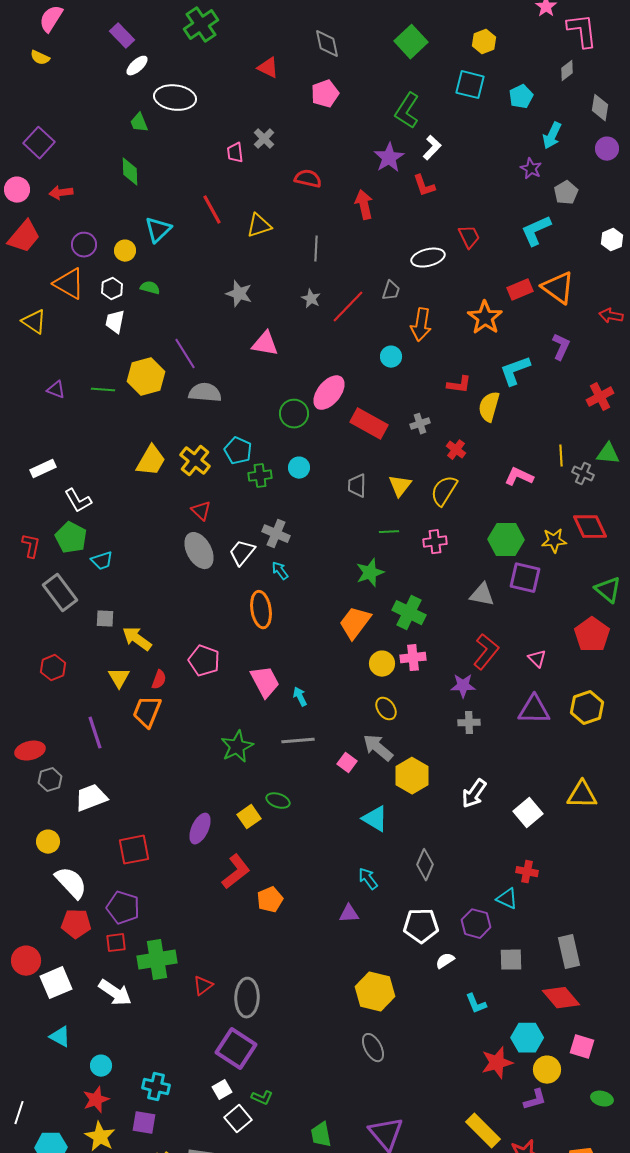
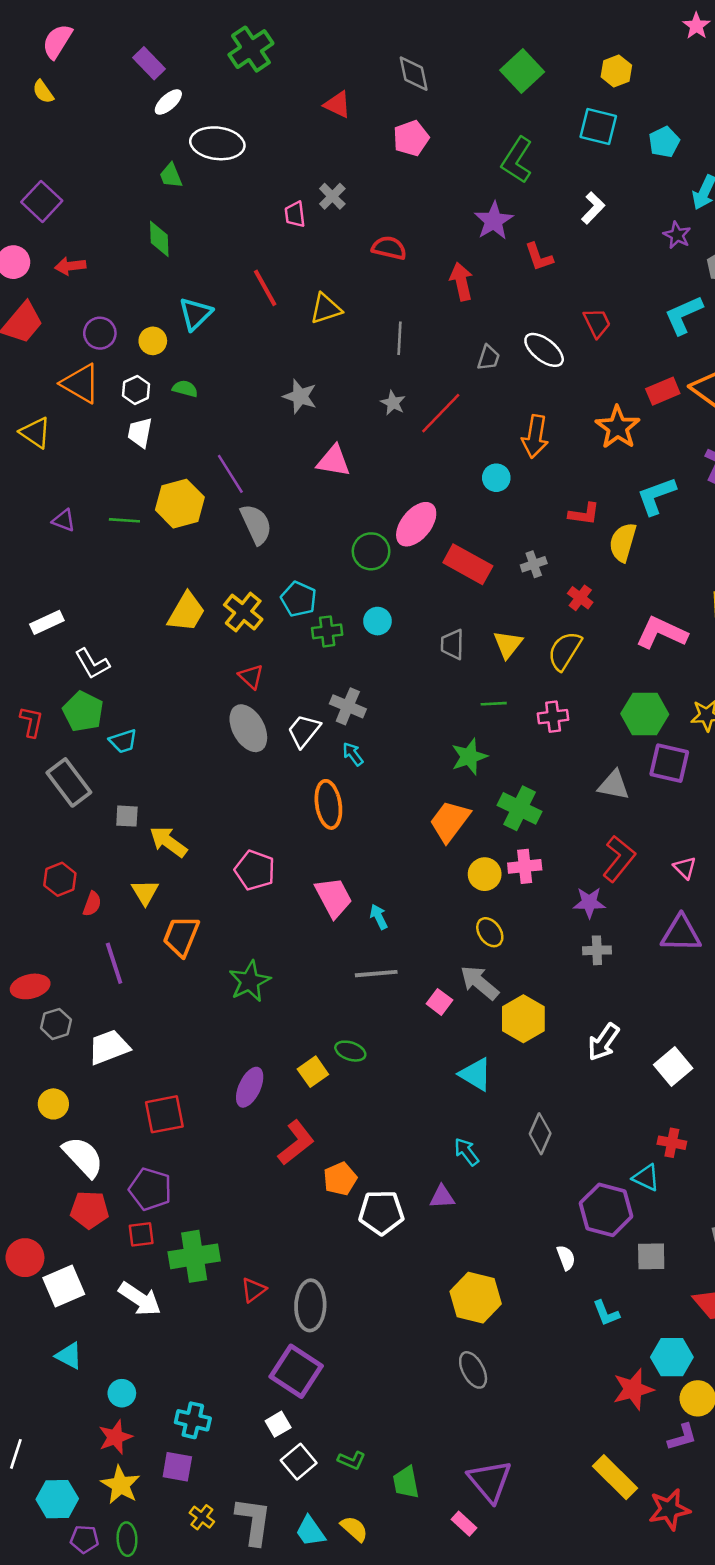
yellow semicircle: (40, 58) -> (43, 92), turned 30
white L-shape: (432, 148) -> (593, 208), moved
white ellipse: (428, 258) -> (544, 350), turned 52
gray trapezoid: (391, 291) -> (489, 358), moved
gray semicircle: (205, 393) -> (256, 524), turned 60
pink L-shape: (519, 477) -> (662, 633), size x1.4
red semicircle: (159, 680) -> (92, 904), moved
green star: (237, 747) -> (250, 981), moved
purple hexagon: (476, 924) -> (606, 1210), size x1.4
white pentagon: (421, 926) -> (381, 1212), moved
white semicircle: (445, 961) -> (566, 1258), turned 102
green L-shape: (262, 1098) -> (352, 1460), moved

